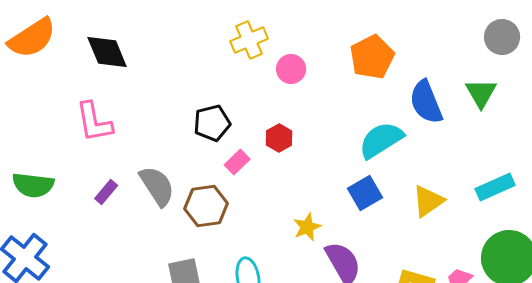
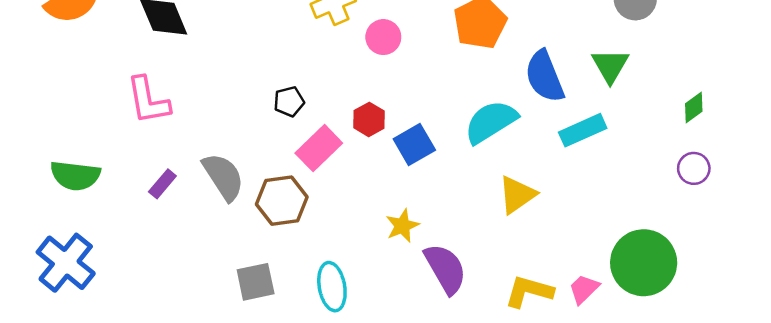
black pentagon: (212, 123) -> (289, 102), size x0.7
pink rectangle: (237, 162) -> (319, 148), size x1.5
cyan rectangle: (495, 187) -> (583, 130), moved
blue square: (365, 193) -> (414, 145), moved
yellow triangle: (428, 201) -> (517, 195), moved

